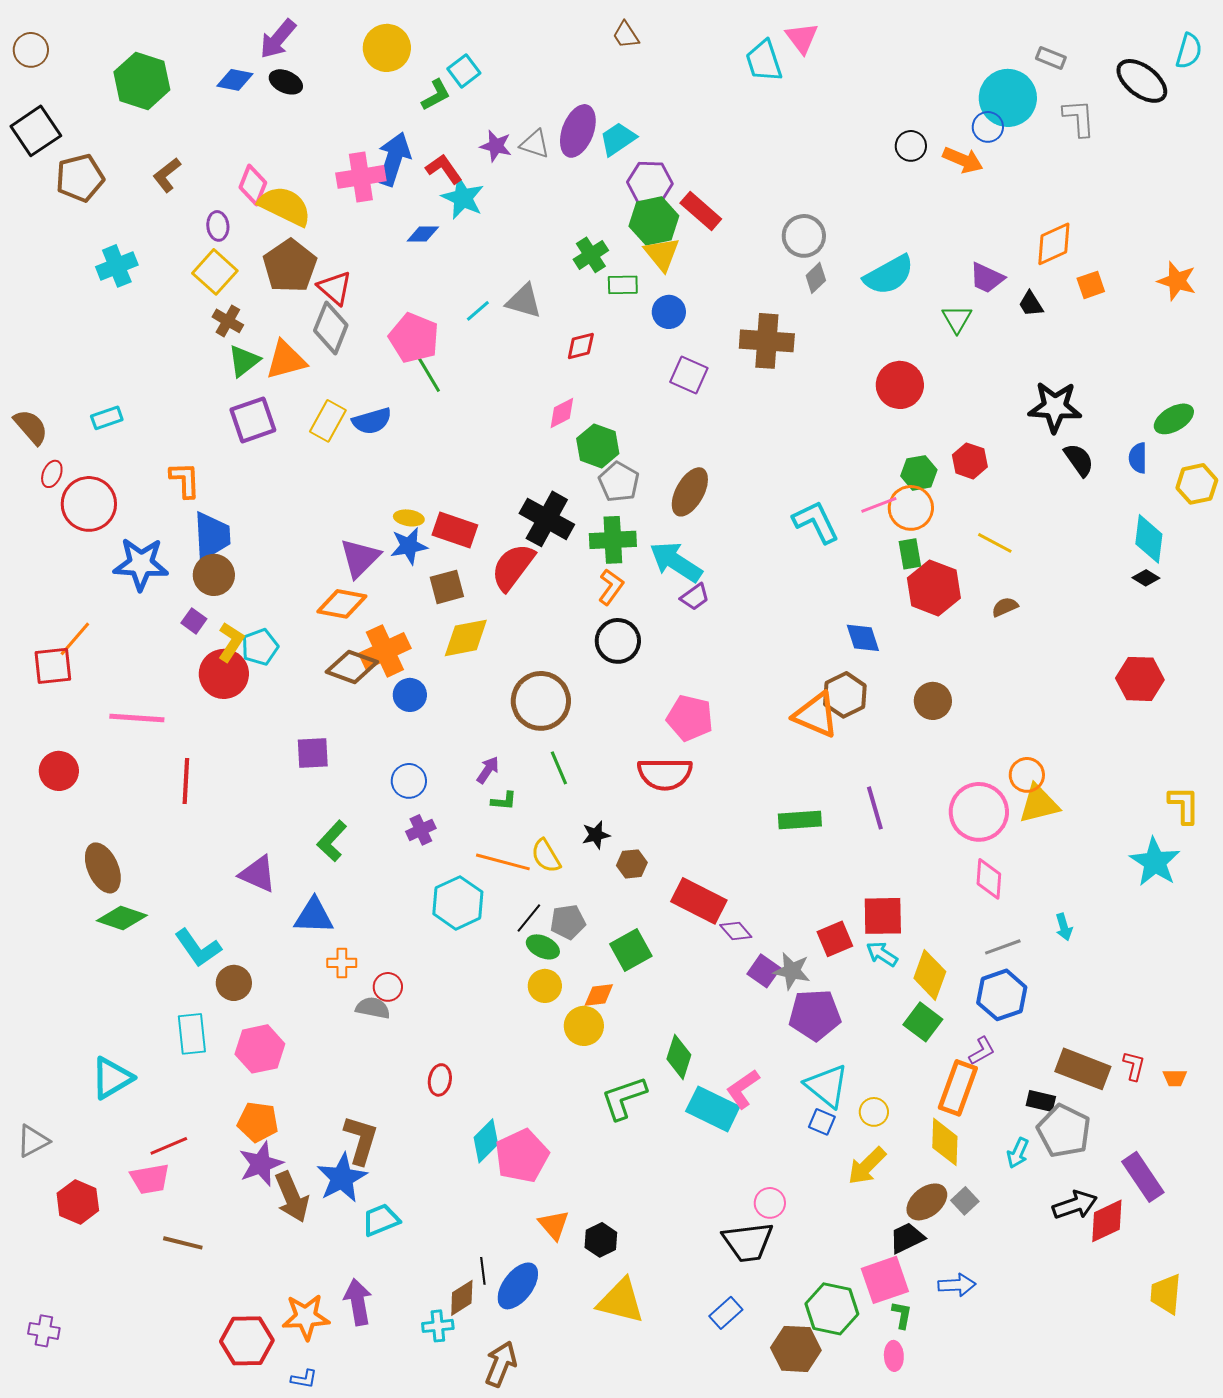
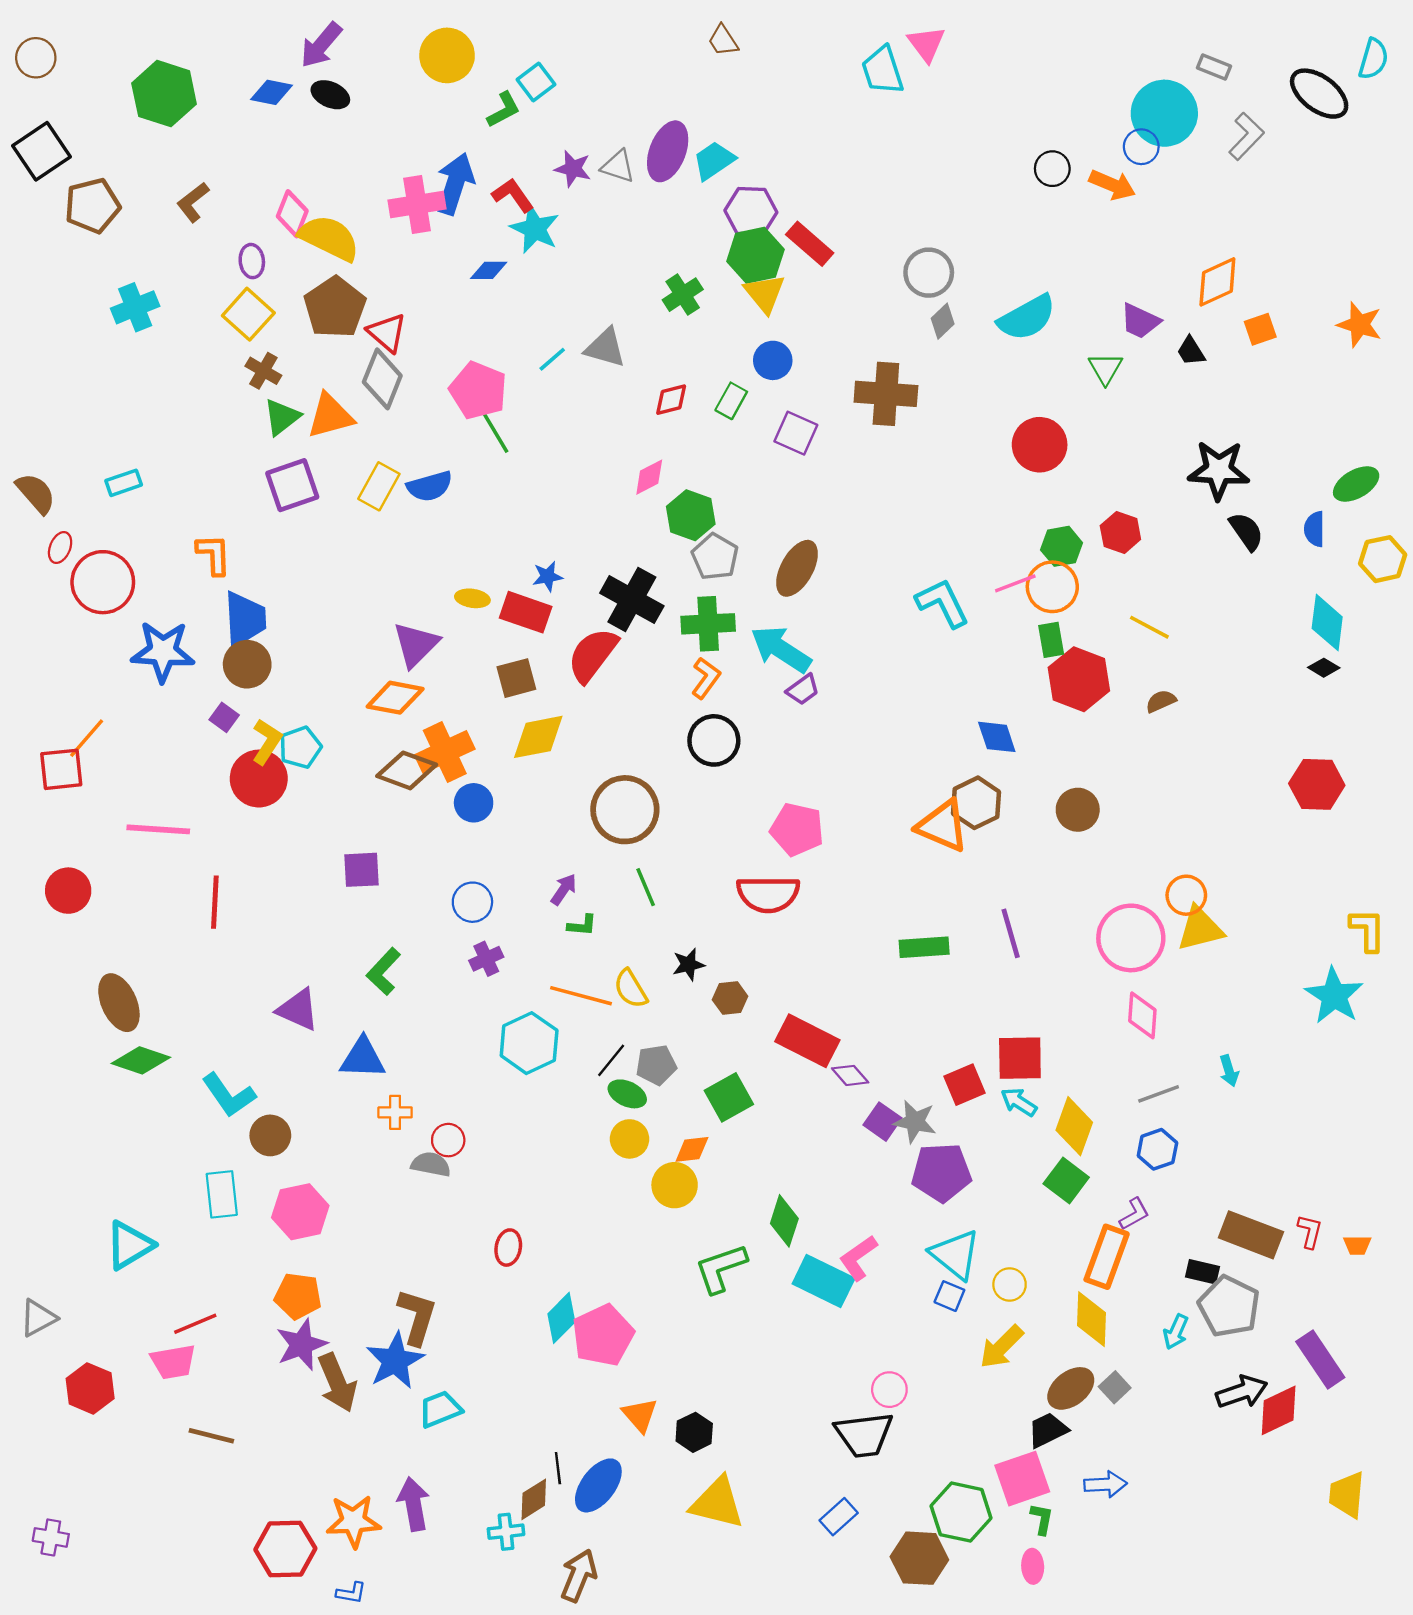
gray L-shape: (1079, 118) -> (1246, 136), turned 48
green rectangle: (623, 285) -> (731, 401), moved, turned -60
blue star: (409, 546) -> (548, 576), moved, size x0.7
blue hexagon: (1002, 995) -> (1157, 1149), size x0.7

